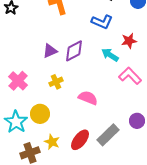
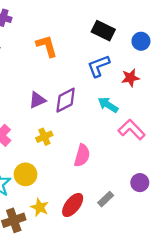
blue L-shape: (102, 22) -> (99, 66), turned 135
red star: (129, 41) -> (130, 78), moved
pink semicircle: (88, 98) -> (82, 156), turned 84
gray rectangle: (108, 135) -> (106, 199), size x0.6

